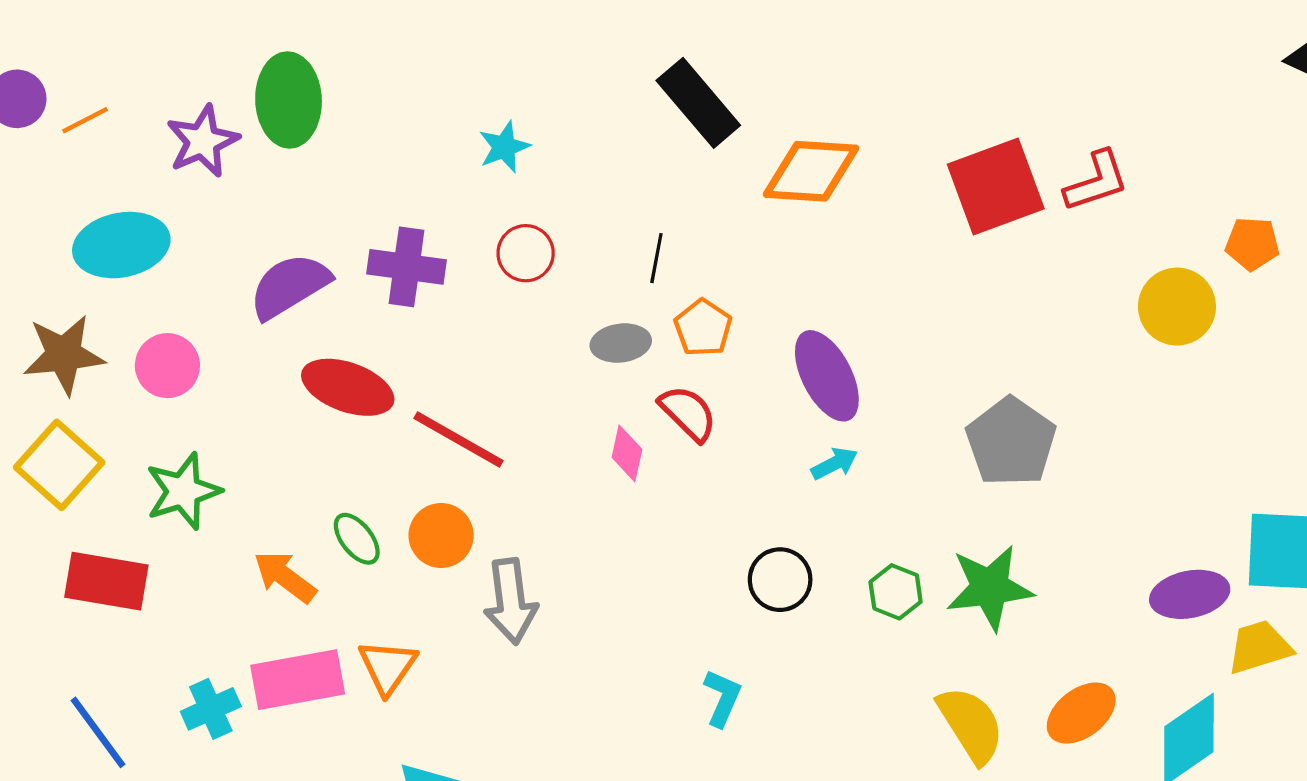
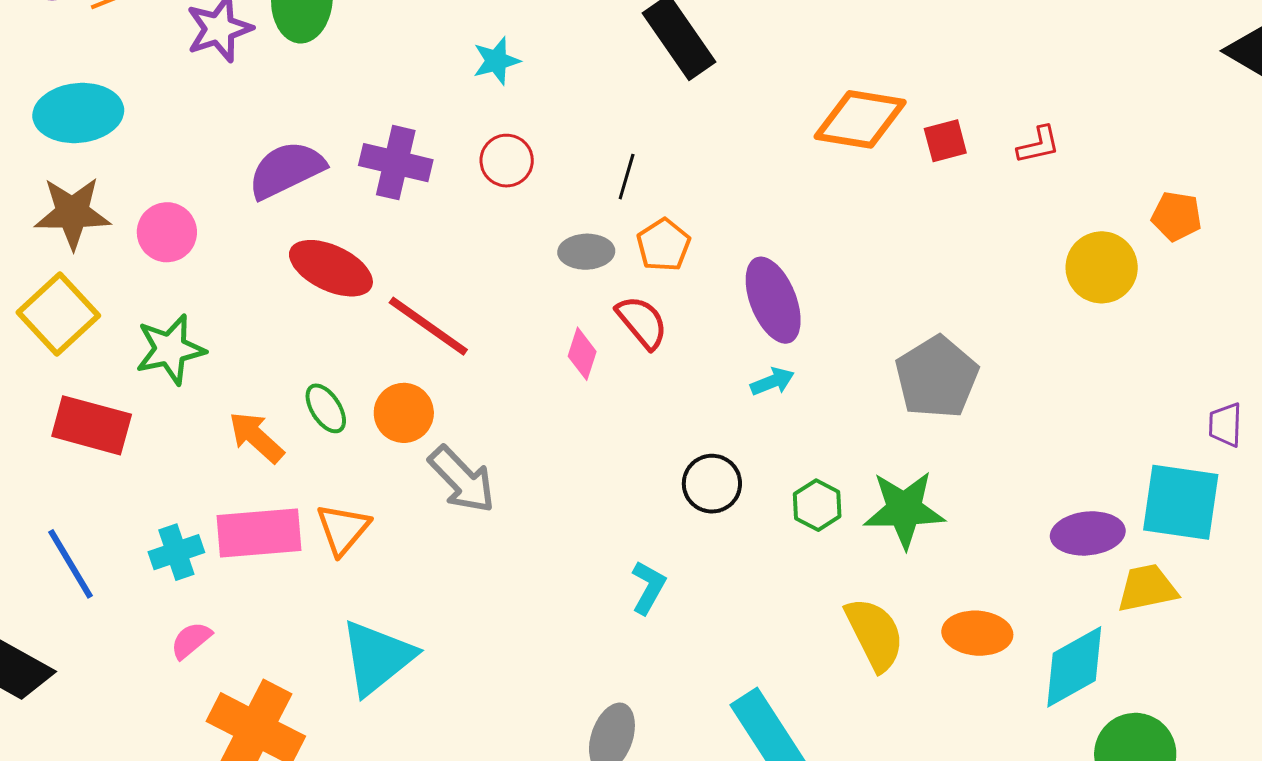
orange diamond: (811, 171) -> (860, 119), moved
red L-shape: (1096, 181) -> (1038, 145), size x0.7
red square: (996, 187) -> (945, 141), size x0.5
cyan ellipse: (121, 245) -> (78, 113), moved
gray arrow: (511, 601) -> (462, 480), turned -42
orange ellipse: (1081, 713) -> (977, 633), turned 36

